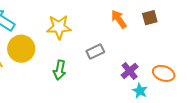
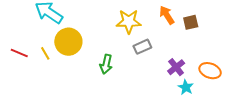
brown square: (150, 18) -> (191, 22), moved
yellow star: (59, 27) -> (129, 21), moved

